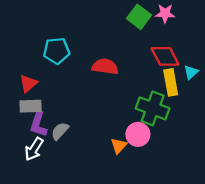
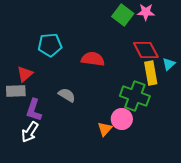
gray rectangle: (31, 106) -> (16, 91), moved
gray semicircle: (60, 131) -> (67, 95), moved, turned 78

